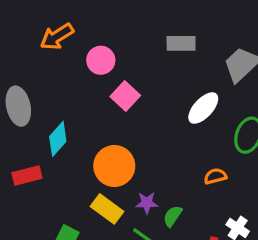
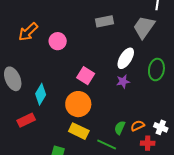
pink square: (125, 96) -> (86, 76), moved
orange semicircle: (215, 176) -> (138, 126), moved
purple star: (147, 203) -> (123, 81), moved

